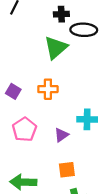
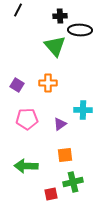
green triangle: (56, 48) -> (55, 46), turned -30
pink pentagon: (24, 129) -> (27, 119), turned 30

